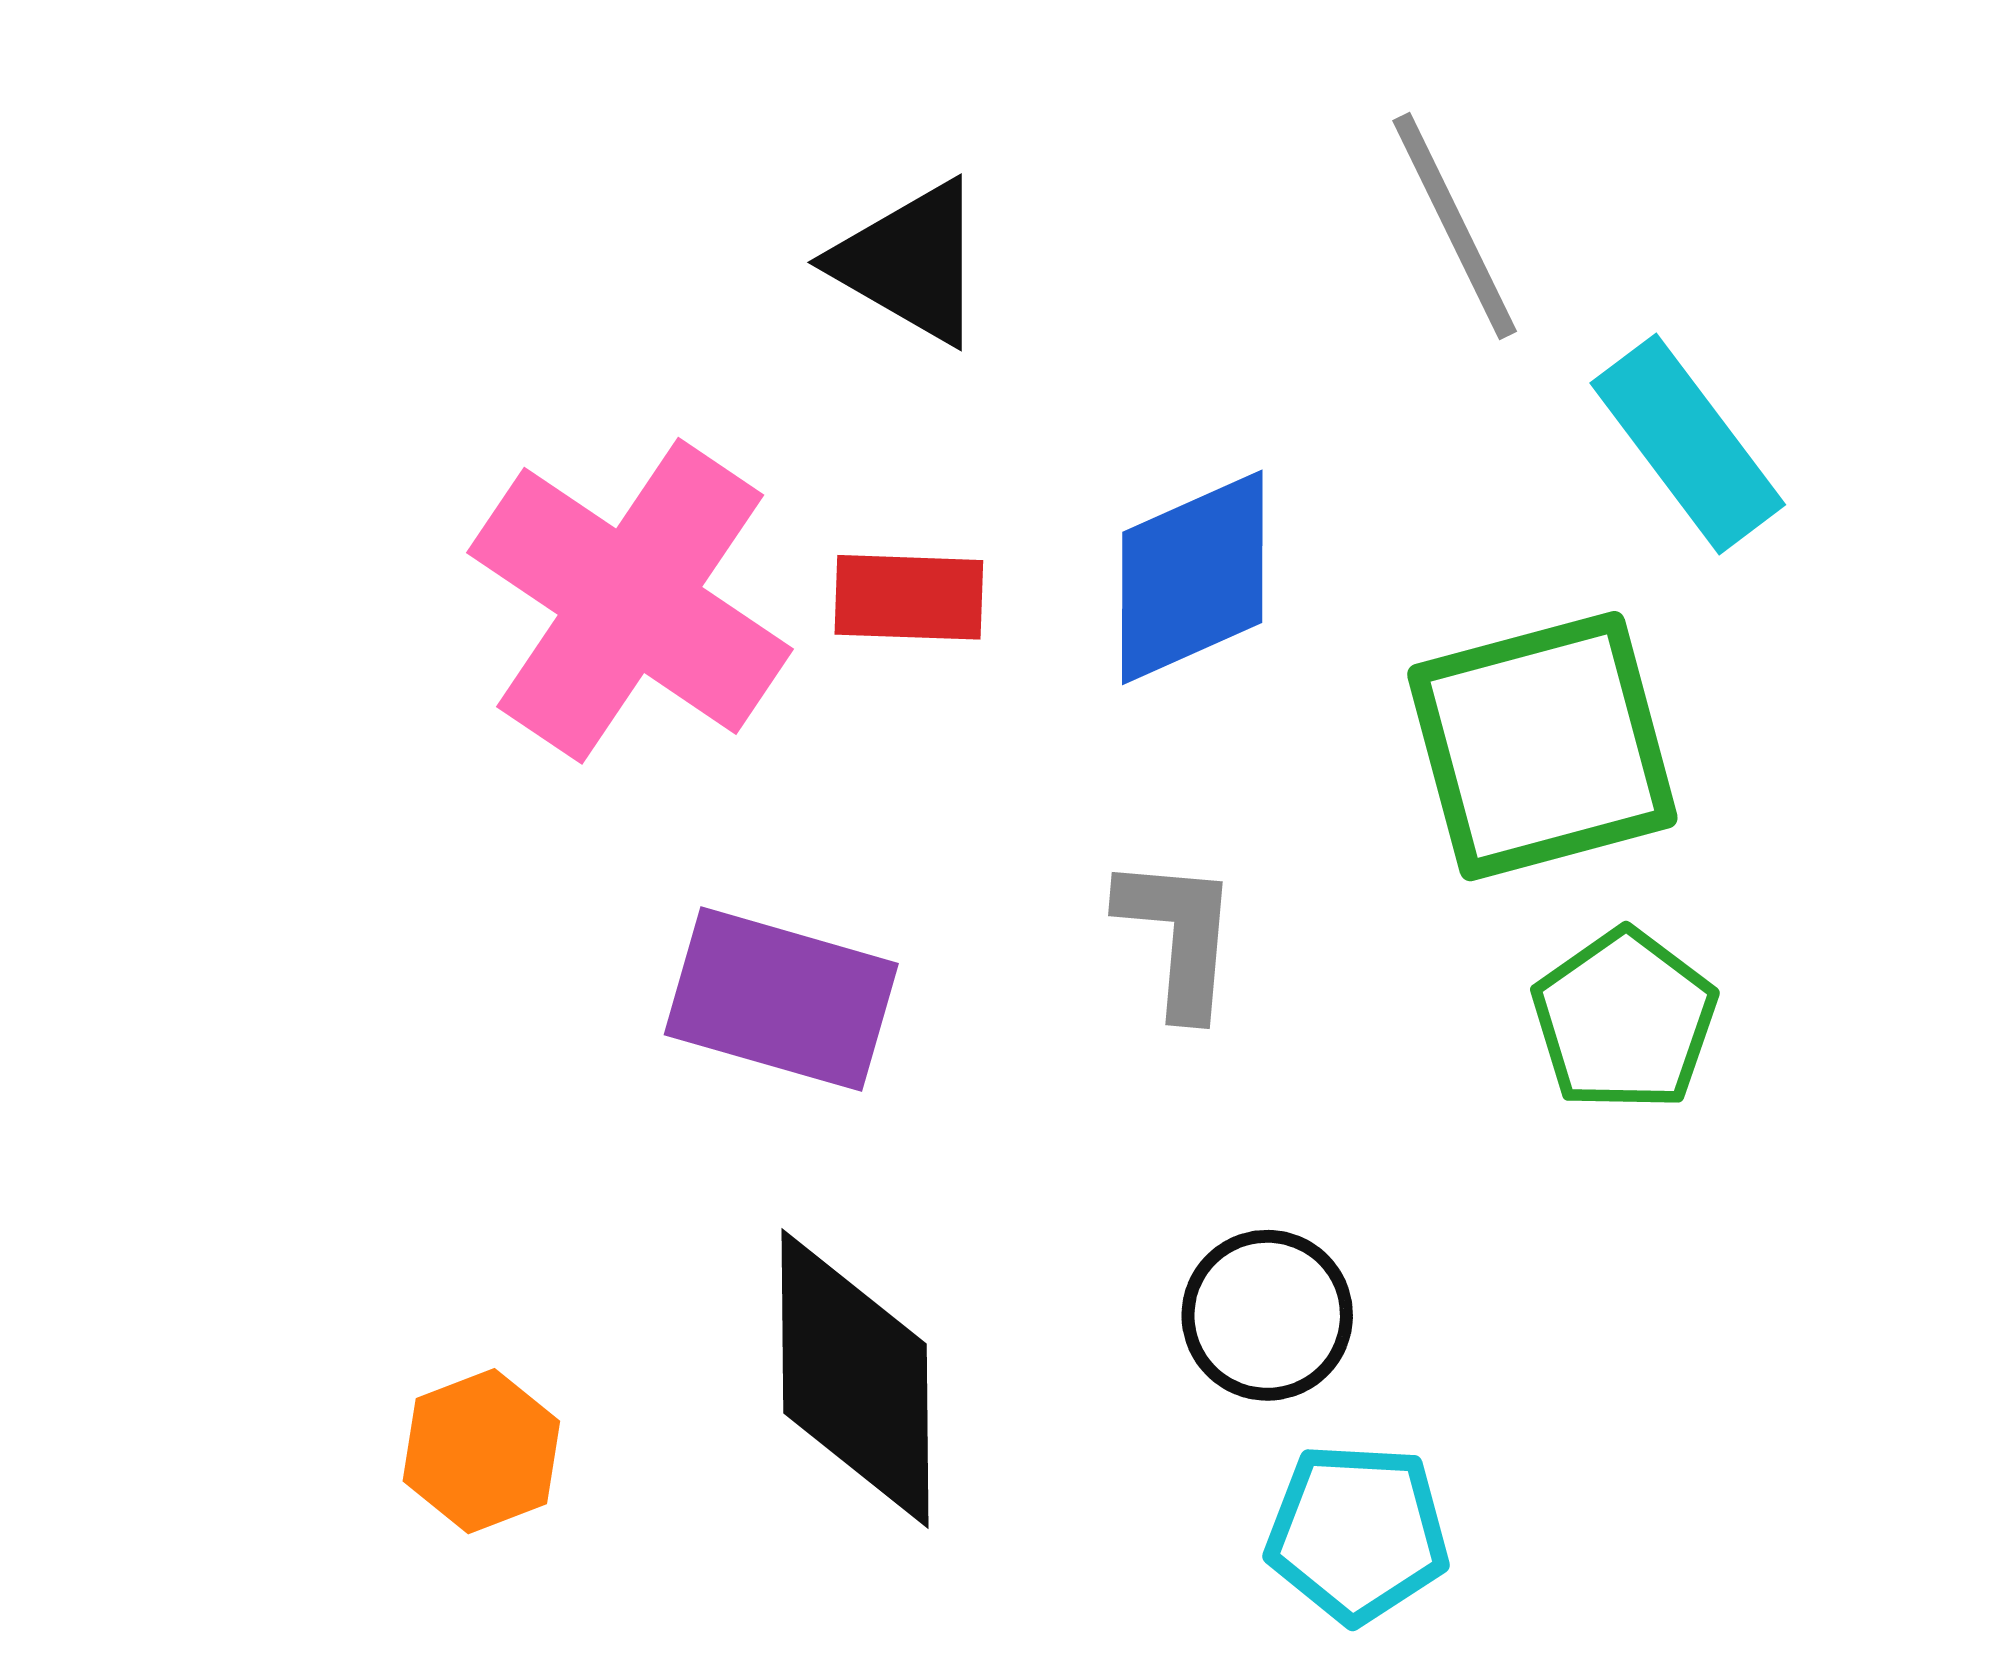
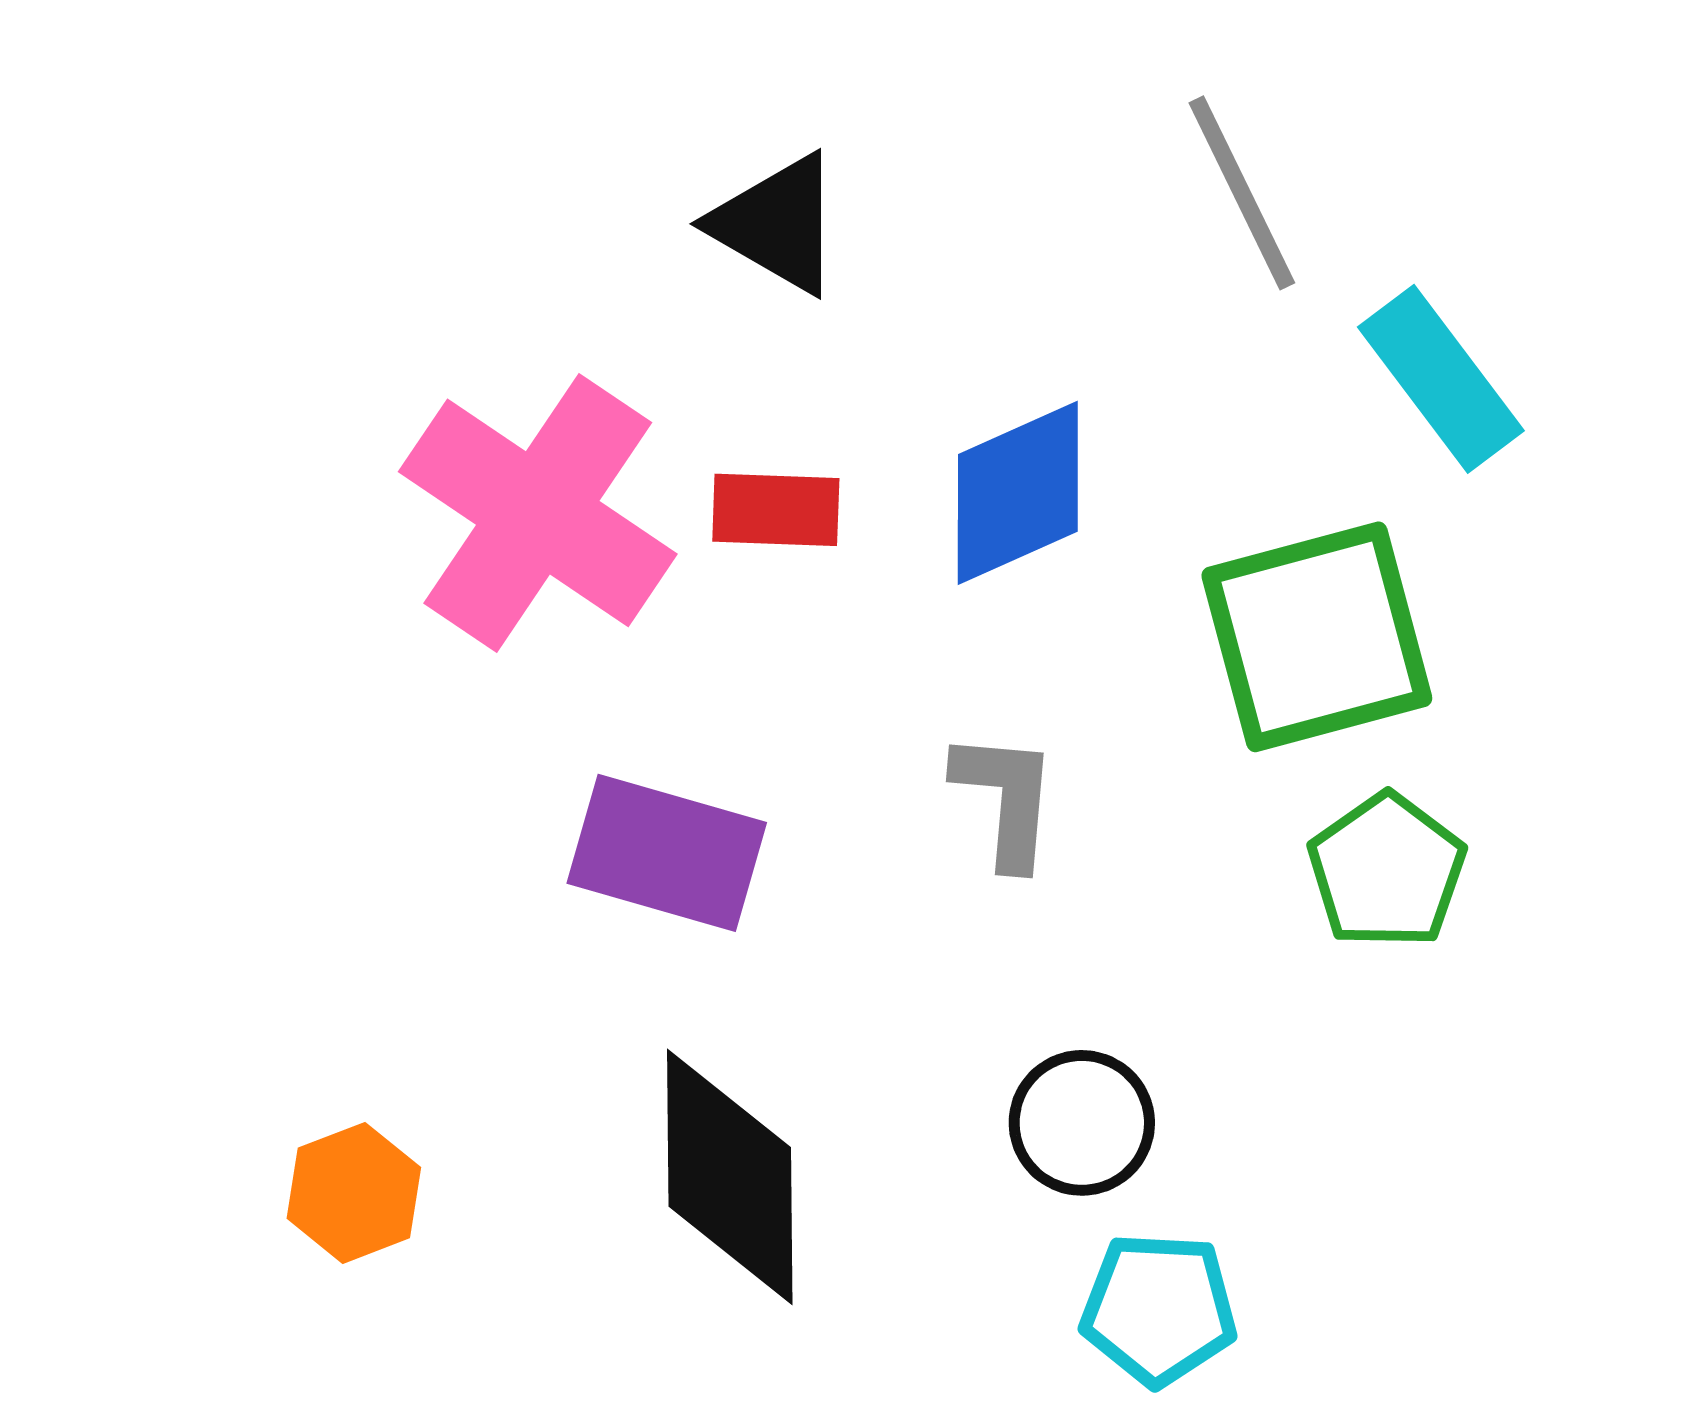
orange hexagon: (481, 1451) -> (354, 1193), moved

